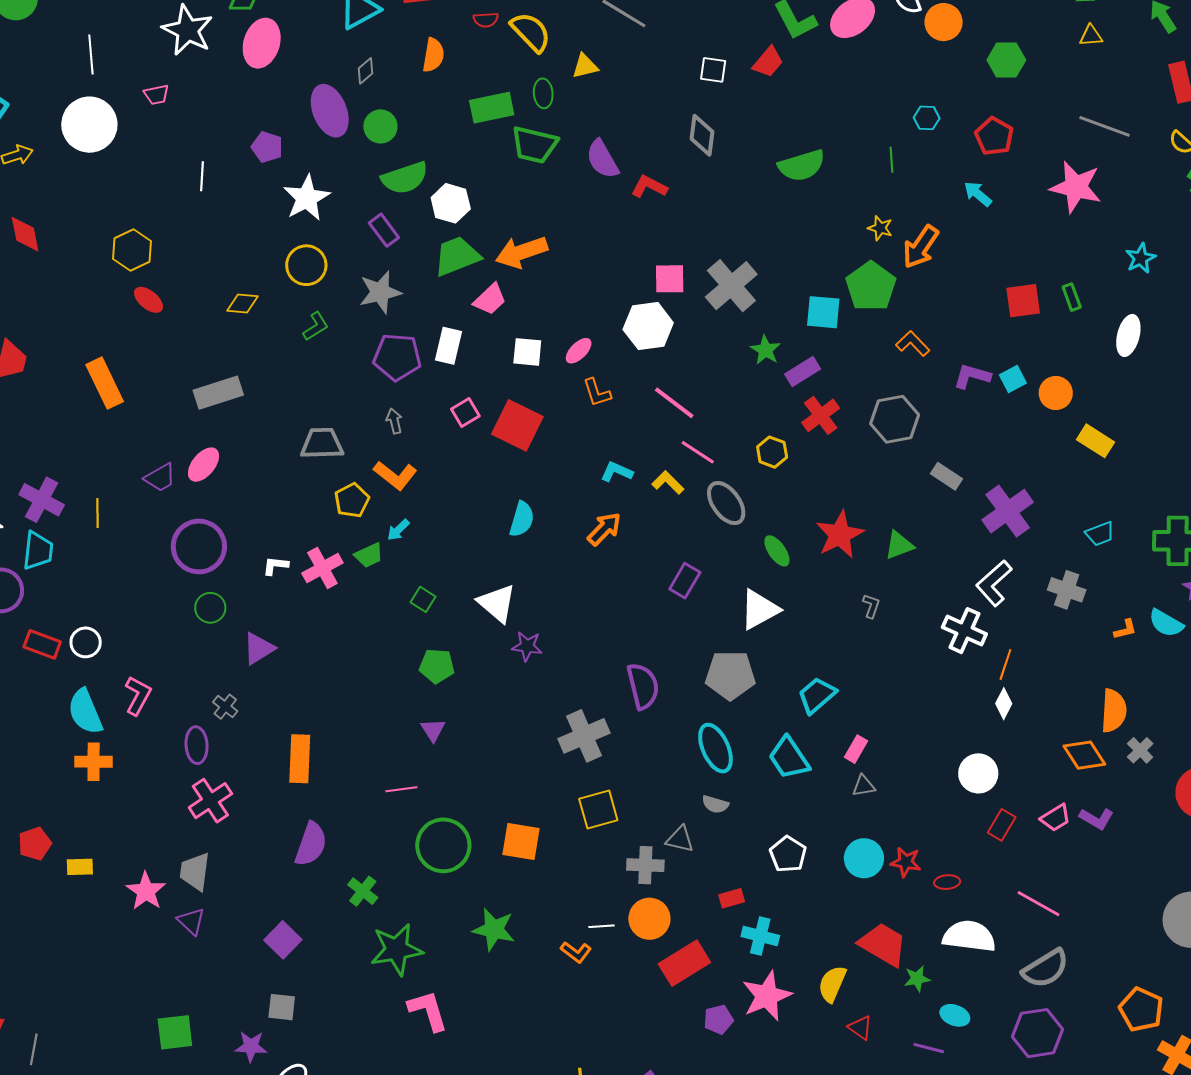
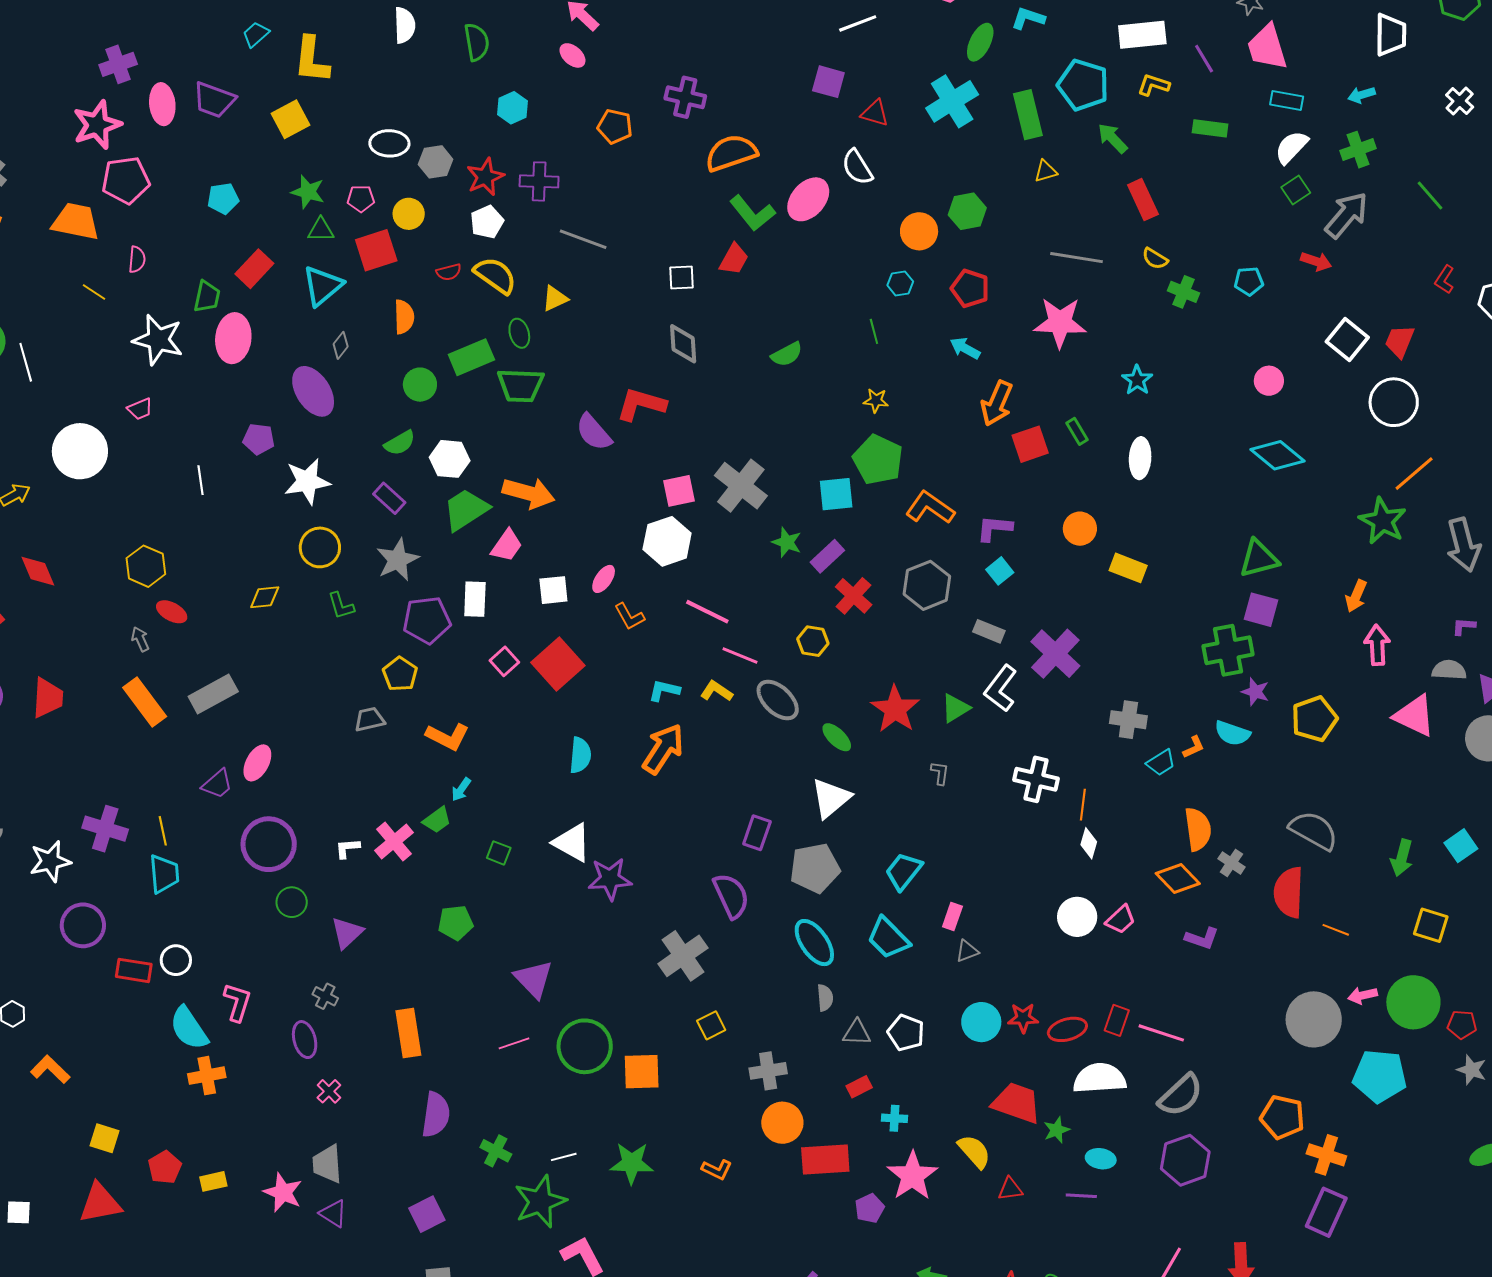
orange circle: (944, 22) -> (919, 231), moved
white line: (91, 54) -> (26, 362), moved
green circle: (380, 126) -> (420, 385), moved
purple semicircle: (602, 159) -> (594, 432), moved
green semicircle: (802, 166) -> (787, 354), size x0.7
green semicircle: (405, 178) -> (400, 443), size x0.7
red L-shape: (649, 187) -> (641, 404), size x1.4
white star: (307, 198) -> (307, 481), turned 30
orange arrow: (921, 247) -> (997, 403), moved
orange arrow: (521, 252) -> (528, 493), turned -135
green L-shape: (316, 326) -> (341, 606), turned 116
orange L-shape: (913, 344) -> (930, 508), size x1.4
cyan square: (1013, 379) -> (1000, 571), moved
gray rectangle: (218, 393) -> (213, 694), moved
gray arrow: (394, 421) -> (140, 639), moved
red square: (517, 425) -> (558, 664), turned 33
gray trapezoid: (322, 443) -> (370, 719), size x0.7
yellow pentagon: (352, 500) -> (400, 674), moved
orange arrow: (604, 529) -> (663, 749), size x1.4
cyan trapezoid: (1100, 534) -> (1161, 763), moved
cyan trapezoid: (38, 551) -> (164, 874), moved
purple rectangle: (685, 581) -> (757, 833), moved
white L-shape: (994, 583) -> (1001, 688), moved
purple star: (527, 646) -> (610, 879), size x1.4
green pentagon: (437, 666) -> (456, 923), moved
purple triangle: (433, 730) -> (534, 979), size x1.6
pink cross: (210, 801) -> (329, 1091), size x0.6
gray semicircle: (715, 804) -> (825, 998), turned -100
yellow square: (598, 810) -> (711, 1025), size x0.7
pink trapezoid: (1055, 818) -> (1121, 919), moved
red rectangle: (1002, 825) -> (1117, 1020), moved
gray triangle: (680, 839) -> (857, 1033), moved
green circle: (443, 845) -> (585, 1046), moved
red ellipse: (947, 882) -> (1067, 1029), size x1.5
white line: (602, 926) -> (564, 1157), moved
cyan cross: (760, 936) -> (895, 1118), size x0.7
purple square: (283, 940) -> (427, 1214), turned 30
red rectangle: (684, 963) -> (825, 1160), turned 39
yellow semicircle: (832, 984) -> (974, 1151), turned 126
red triangle: (860, 1028) -> (1010, 1189), turned -32

